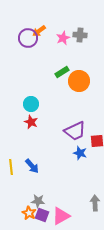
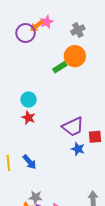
gray cross: (80, 35) -> (78, 30), turned -32
pink star: (63, 38) -> (47, 22), moved
orange circle: (79, 81) -> (75, 56), moved

